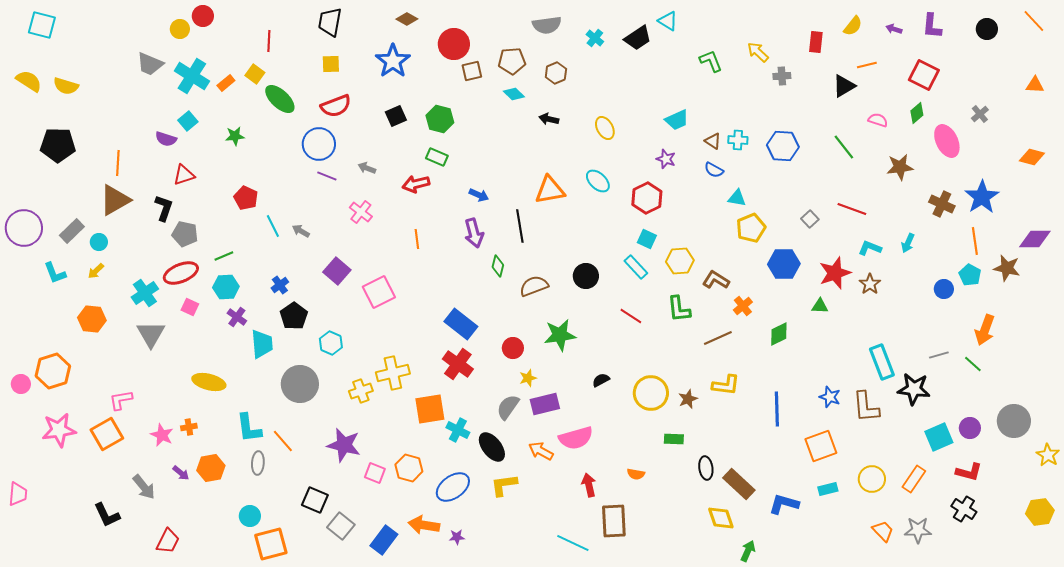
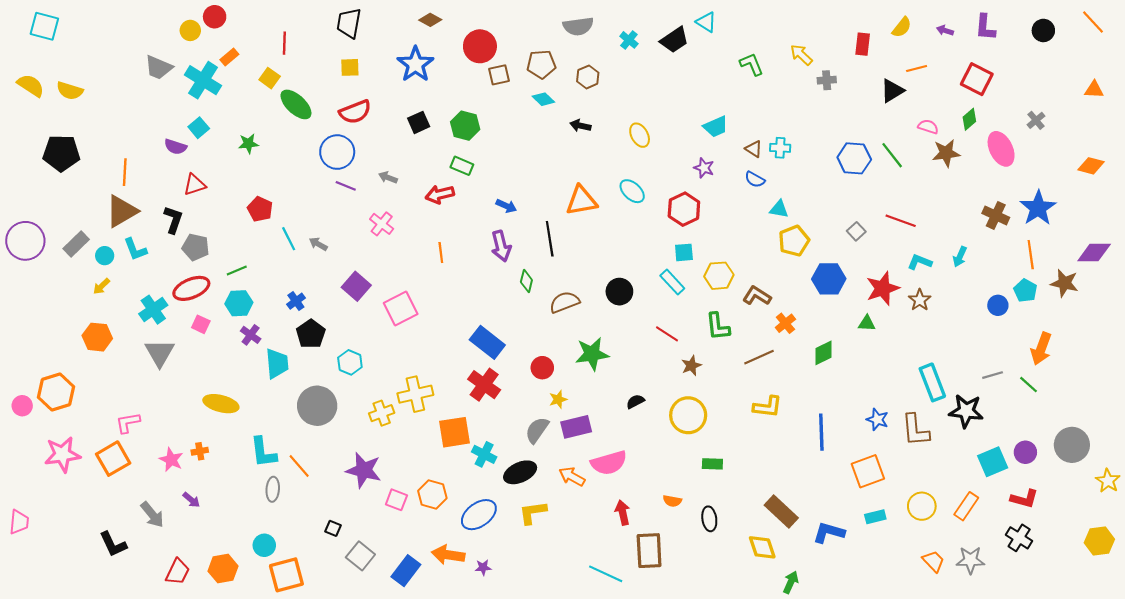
orange rectangle: (226, 83) -> (229, 57), moved
blue hexagon: (783, 146) -> (854, 158), moved
brown star: (900, 167) -> (946, 153), moved
cyan square: (647, 239) -> (684, 252), turned -30
cyan L-shape: (55, 273) -> (135, 249), moved
brown star: (688, 399) -> (691, 366), moved
black ellipse: (492, 447) -> (520, 472), turned -76
orange hexagon: (211, 468) -> (223, 569), moved
black ellipse: (706, 468) -> (709, 519), moved
black square: (315, 500) -> (333, 528), size x0.6

